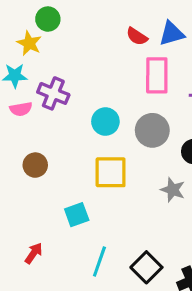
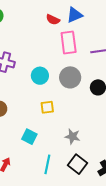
yellow square: (111, 172) -> (47, 107), size x0.6
gray star: (173, 190) -> (72, 136), moved
cyan square: (77, 215) -> (29, 137), turned -35

